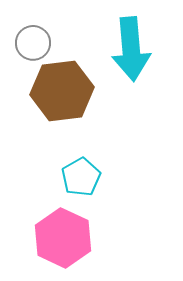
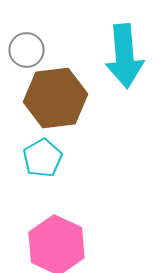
cyan pentagon: (81, 177) -> (42, 158), moved

